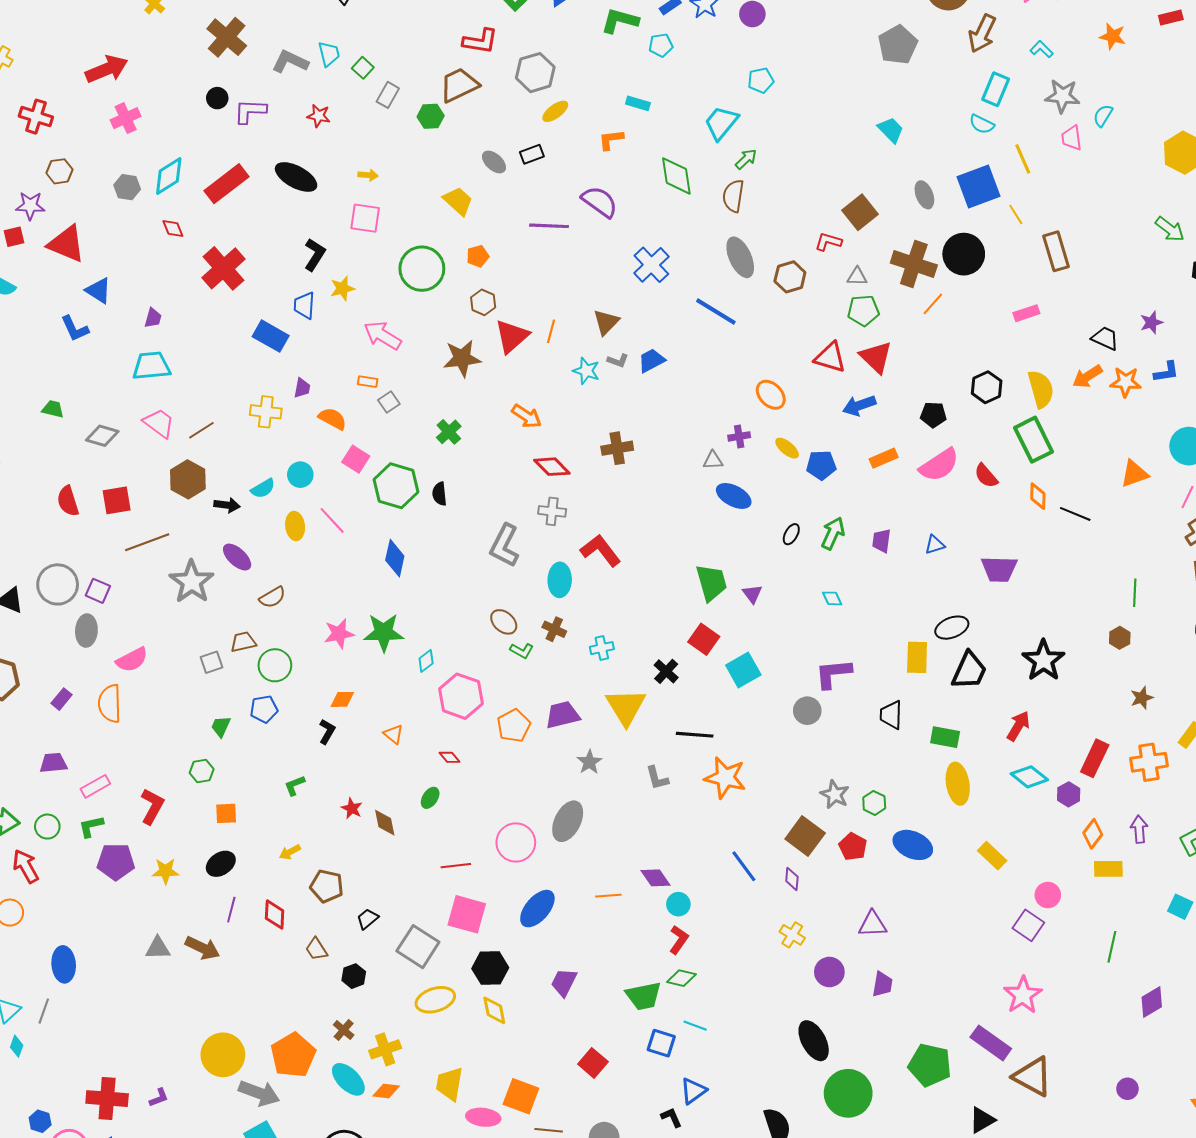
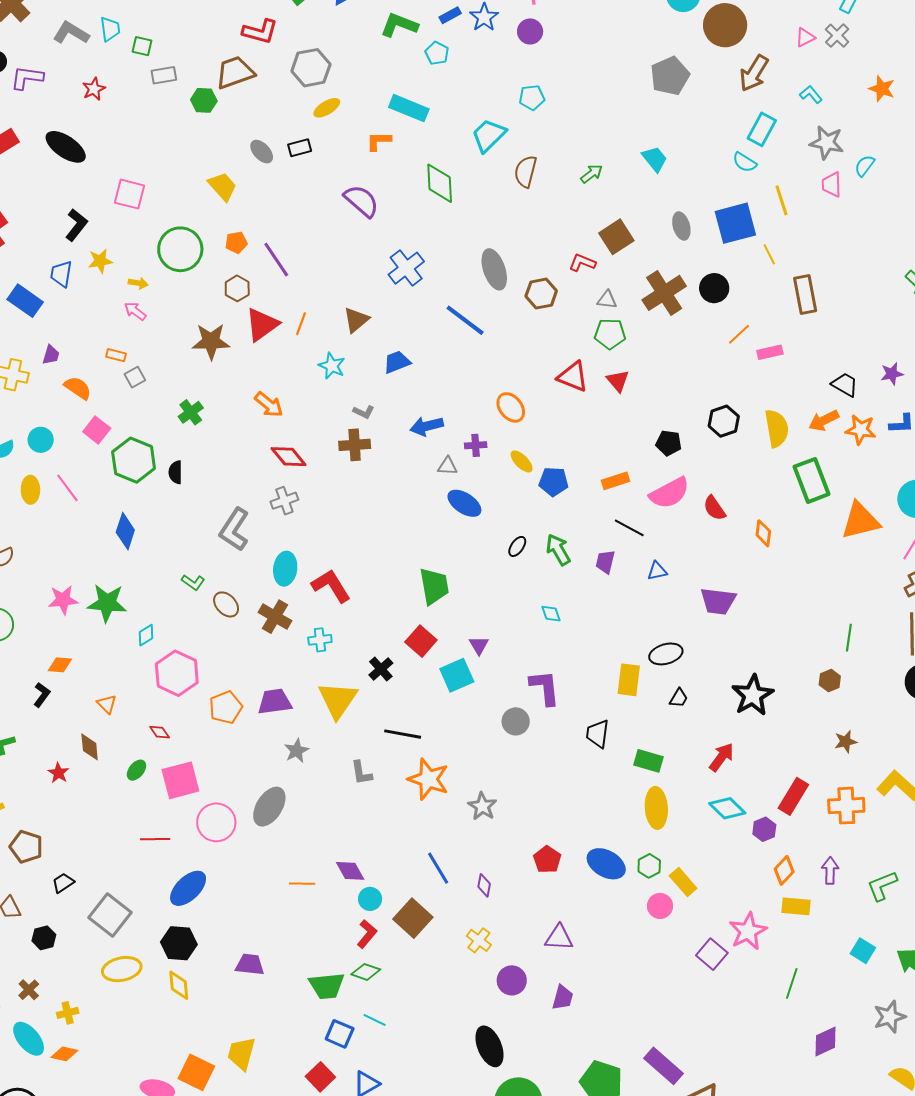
cyan pentagon: (661, 45) -> (437, 53), turned 30
green square: (363, 68) -> (142, 46), turned -35
gray rectangle: (388, 95) -> (164, 75), turned 45
cyan rectangle: (638, 103) -> (409, 108), size x1.6
red star: (319, 116) -> (94, 89), turned 30
green arrow: (746, 159) -> (592, 174), moved
yellow arrow: (368, 175) -> (138, 283), moved
brown semicircle: (733, 196) -> (526, 171), moved
purple line: (549, 226) -> (276, 260), moved, turned 48
black circle: (964, 254) -> (714, 288), size x0.7
brown cross: (914, 264) -> (664, 293), turned 33
orange line: (933, 304) -> (739, 334), moved
pink arrow: (383, 335) -> (135, 311), size x0.6
red triangle: (876, 357) -> (618, 381), size x0.7
gray L-shape: (618, 361) -> (364, 412), moved
blue arrow: (859, 406) -> (427, 426), moved
green rectangle: (1033, 440) -> (811, 480), moved
orange triangle: (1134, 474) -> (860, 521), size x1.4
gray cross: (552, 511) -> (284, 501), turned -32
black line: (1075, 514) -> (629, 528), moved
green arrow: (833, 533) -> (558, 550), turned -60
red L-shape: (601, 551) -> (331, 586), moved
purple triangle: (752, 594) -> (479, 645), moved
brown cross: (554, 629) -> (275, 617), size x1.4
green L-shape: (522, 651) -> (193, 582), moved
black trapezoid: (969, 671) -> (679, 698), size x0.5
purple L-shape: (833, 674) -> (545, 688), turned 84
gray star: (835, 794) -> (482, 806), moved
green hexagon: (874, 803) -> (649, 866), moved
brown diamond: (385, 823) -> (90, 747), moved
brown square: (805, 836) -> (413, 918), moved
pink circle: (1048, 895) -> (660, 906), moved
blue ellipse: (537, 909) -> (188, 888), moved
pink square: (467, 914) -> (180, 780), moved, turned -36
purple trapezoid: (564, 982) -> (250, 965), turned 64
pink star: (1023, 995) -> (748, 931), moved
yellow cross: (385, 1049) -> (68, 1013), size x0.7
red square: (593, 1063) -> (320, 1077), moved
yellow trapezoid: (450, 1084) -> (241, 1053), moved

